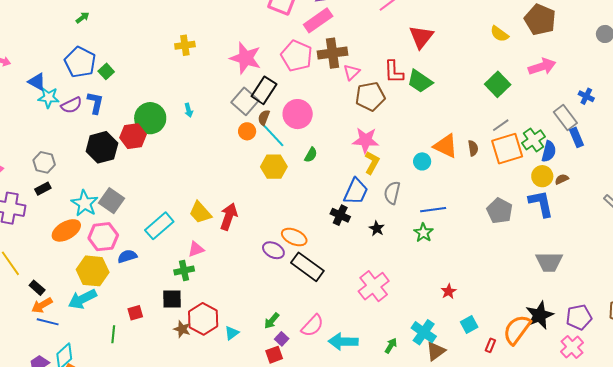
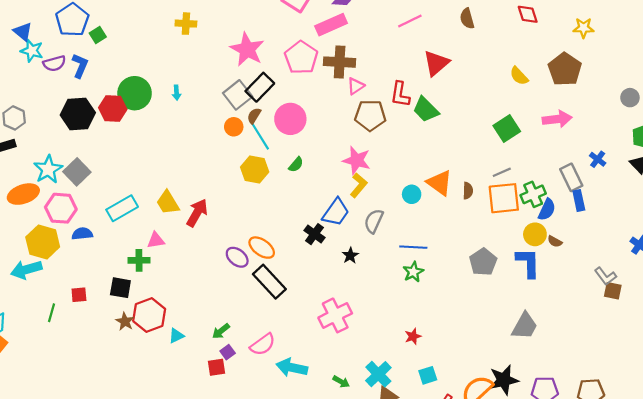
brown semicircle: (562, 179) -> (555, 241), turned -136
green star: (423, 233) -> (413, 272), moved
gray trapezoid: (549, 262) -> (525, 326), turned -72
green arrow: (391, 346) -> (341, 382), turned 77

